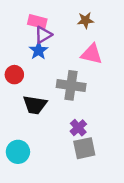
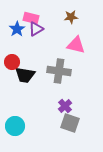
blue star: (38, 50) -> (17, 29), moved
black trapezoid: (35, 105) -> (25, 75), moved
gray square: (84, 148) -> (70, 123), turned 30

